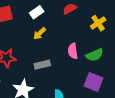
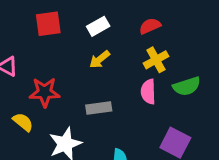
yellow cross: (98, 23) -> (156, 60), moved
green semicircle: (95, 55) -> (187, 86), moved

